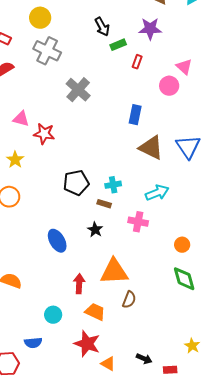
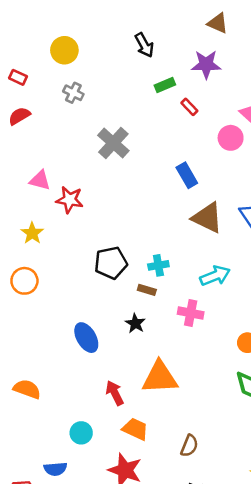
black arrow: (102, 27) -> (144, 45), moved
gray cross: (47, 51) -> (73, 93), size x0.6
red rectangle: (137, 62) -> (189, 107), turned -64
blue rectangle: (135, 115) -> (187, 175), turned -42
red arrow: (79, 284) -> (115, 393), turned -30
brown semicircle: (129, 300) -> (189, 446), moved

